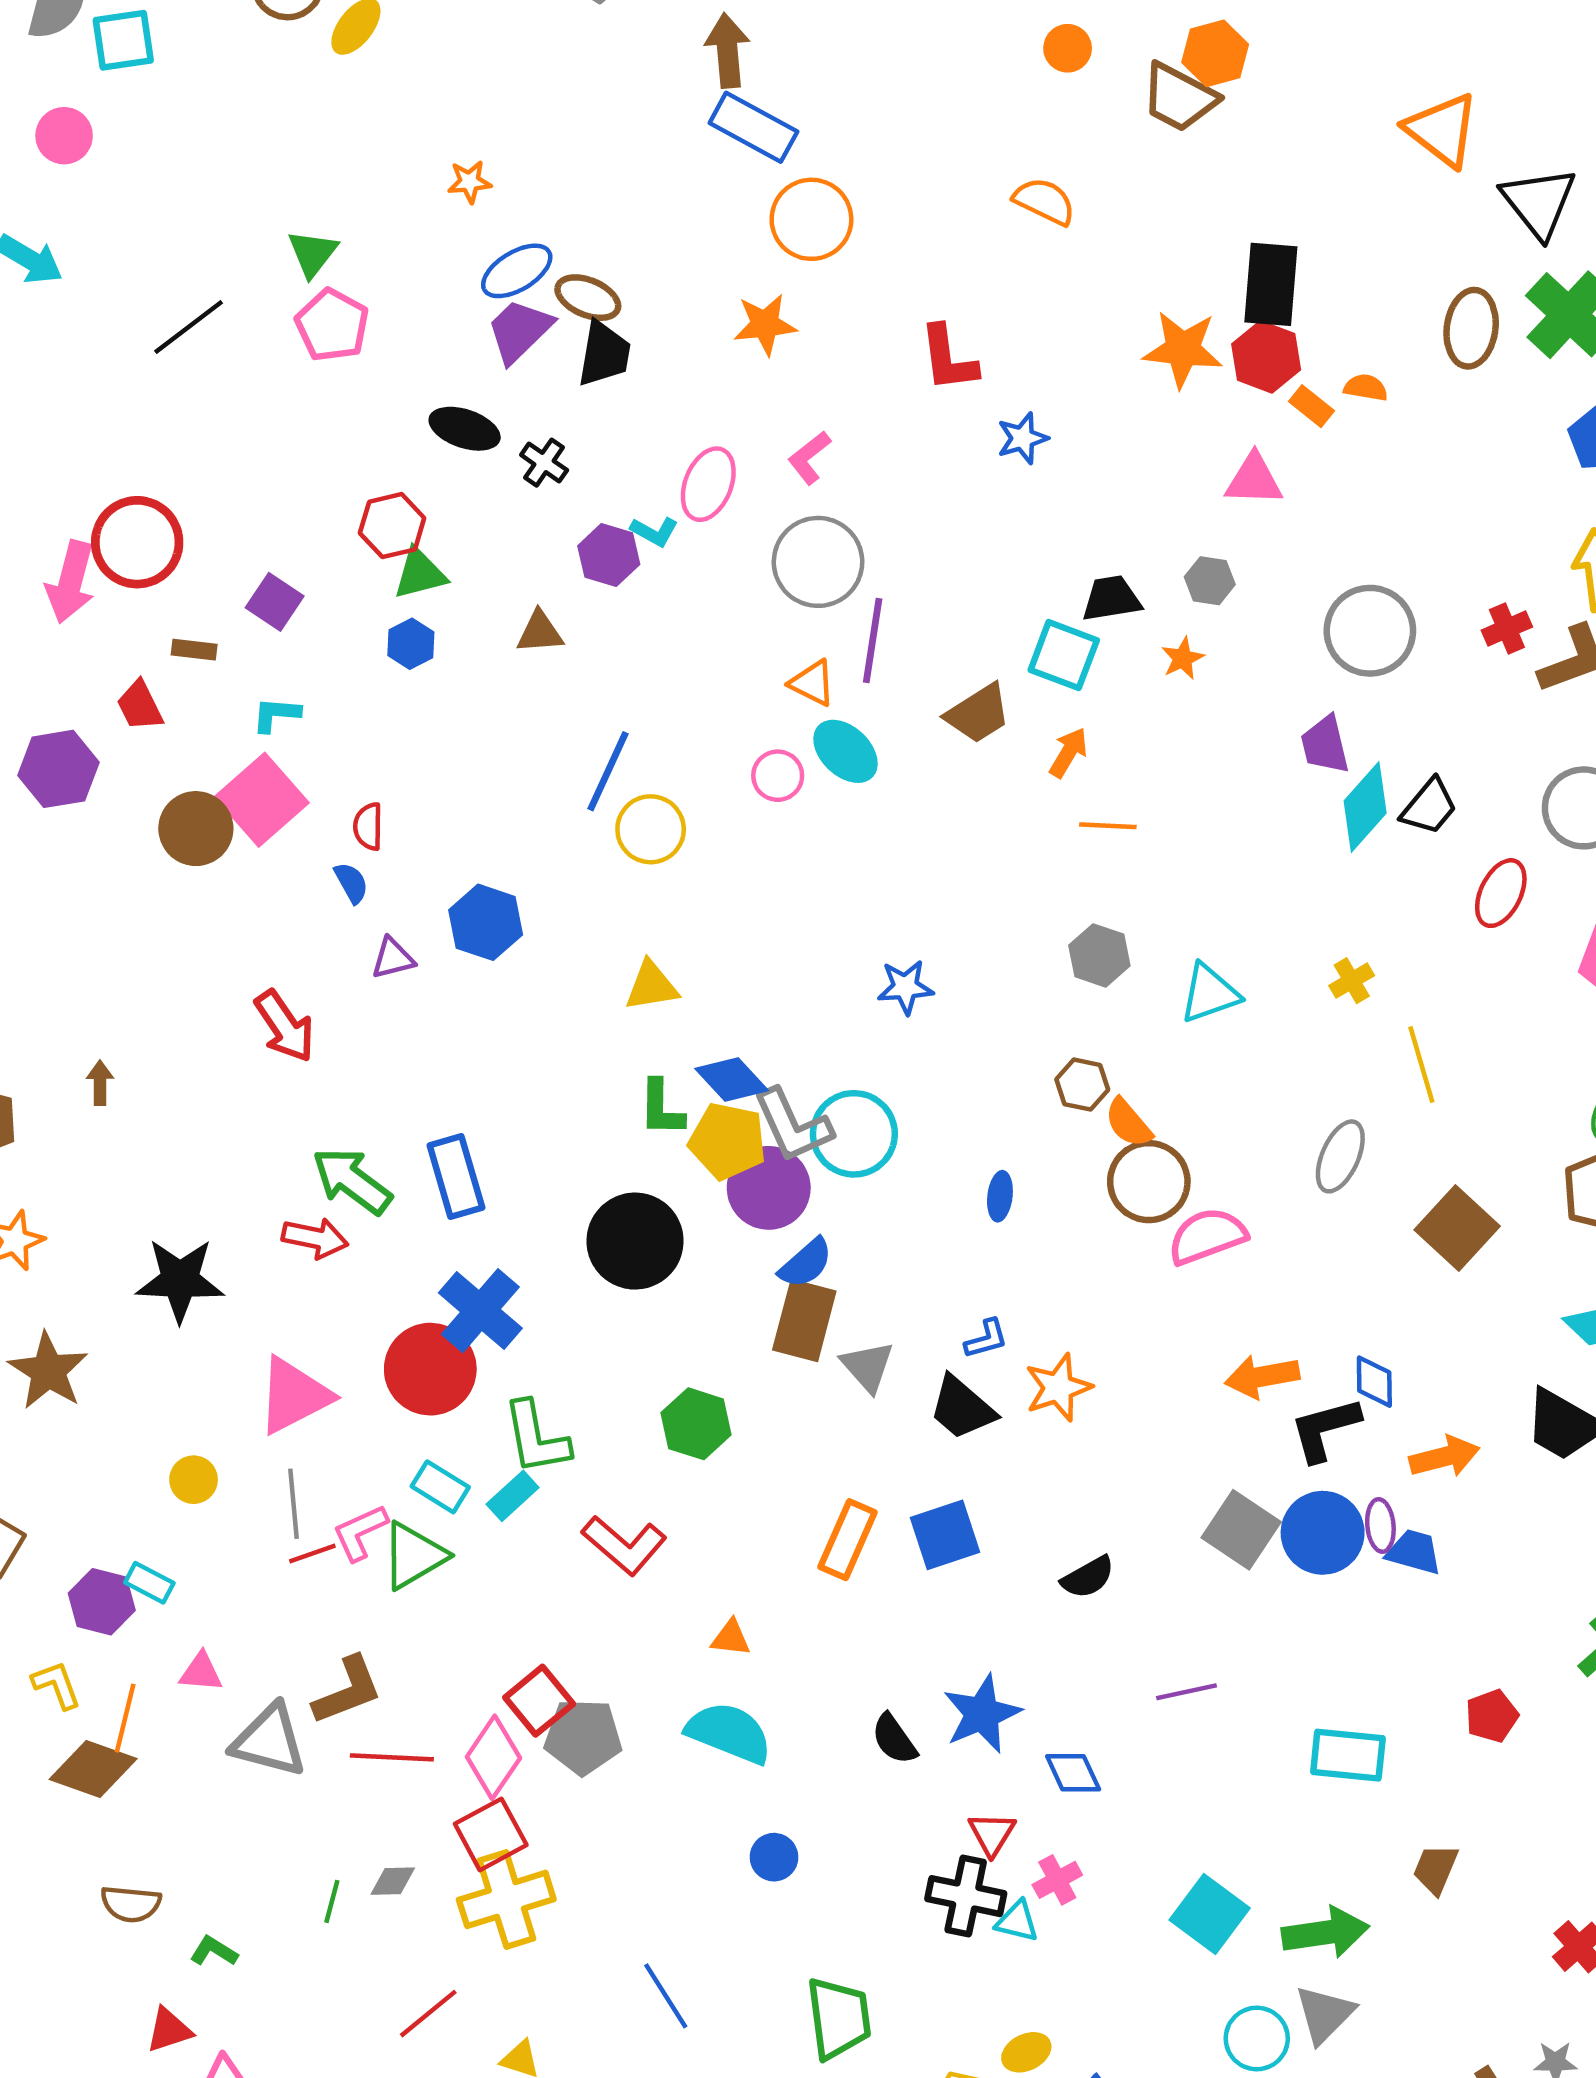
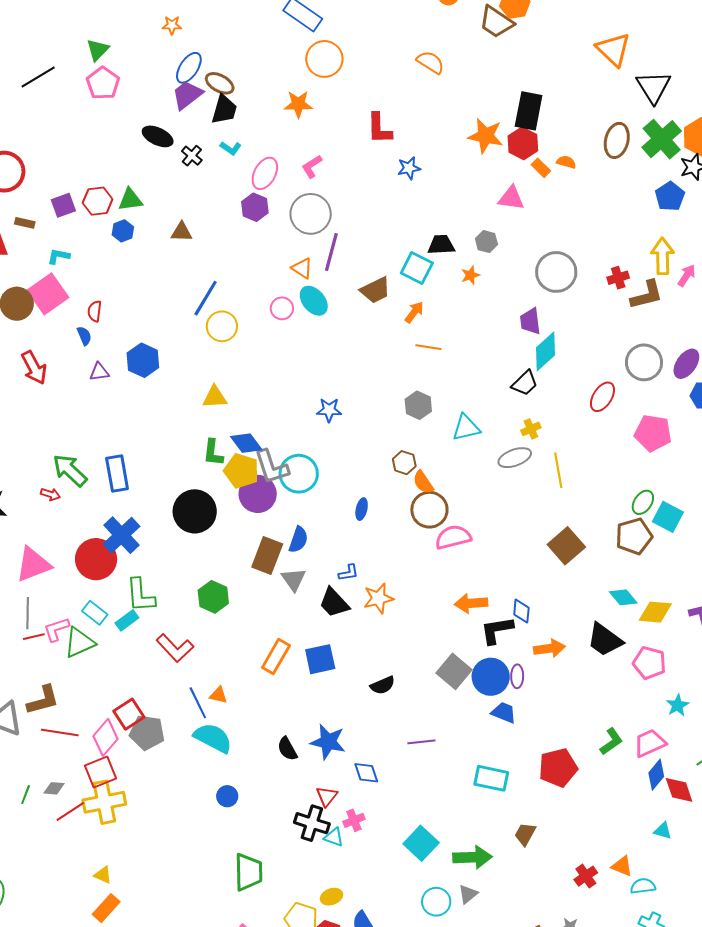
blue ellipse: (517, 271) -> (189, 68), turned -32
red hexagon: (392, 526) -> (98, 201), moved
cyan L-shape: (654, 531) -> (231, 148), moved
purple hexagon: (609, 555) -> (255, 207), moved
purple square: (275, 602) -> (63, 205), turned 30
black trapezoid: (1429, 807) -> (525, 383), moved
red arrow: (285, 1026) -> (34, 368), moved
gray ellipse: (1340, 1156) -> (515, 458), moved, turned 40
red arrow: (315, 1238) -> (50, 494), size x0.7
blue semicircle: (806, 1263) -> (298, 540), moved, turned -36
blue trapezoid: (1414, 1552) -> (504, 713), moved
blue star: (982, 1714) -> (328, 742), turned 30
red pentagon: (1492, 1716) -> (558, 768), size x1.6
blue line: (666, 1996) -> (198, 703), moved
red line: (428, 2014) -> (70, 811), moved
gray triangle: (1325, 2014) -> (468, 894), size x0.7

